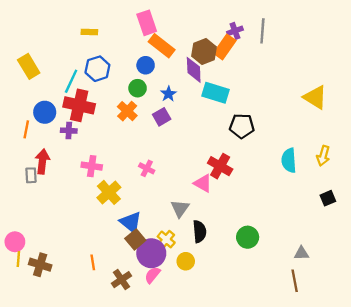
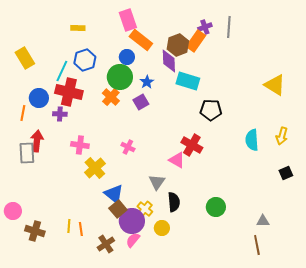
green circle: (138, 88) -> (120, 77), size x1.6
gray rectangle: (31, 175) -> (27, 153), size x1.5
yellow line: (18, 259) -> (69, 226), moved

